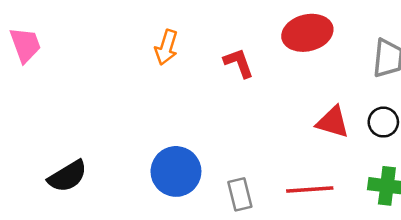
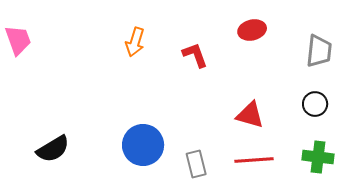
red ellipse: (307, 33) -> (252, 30), size x0.7
red triangle: (333, 122) -> (250, 115), moved

